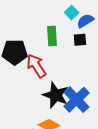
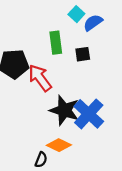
black square: (80, 40) -> (83, 54), moved

